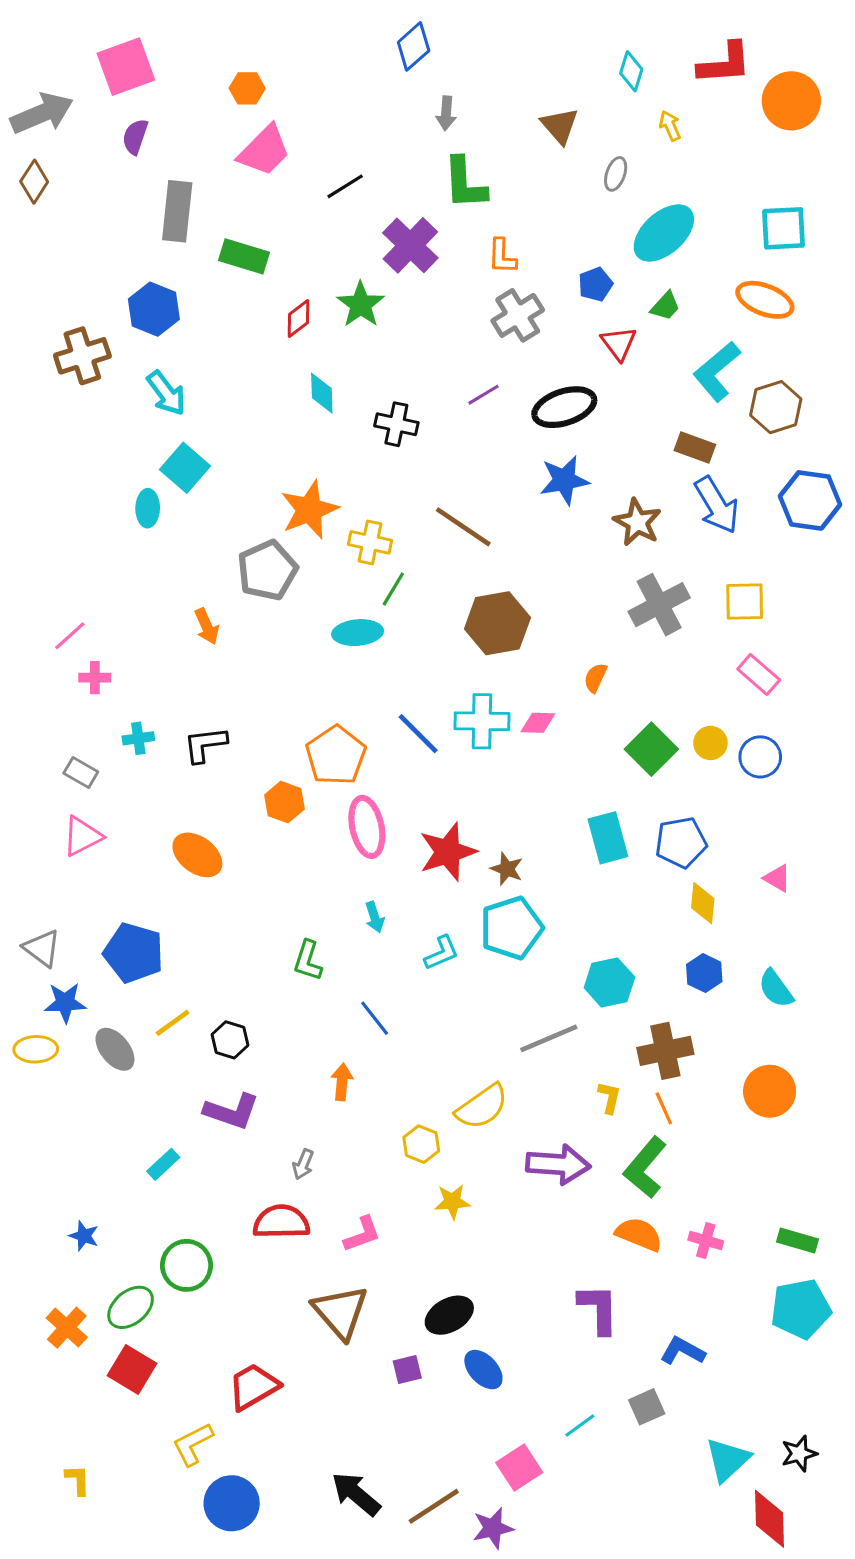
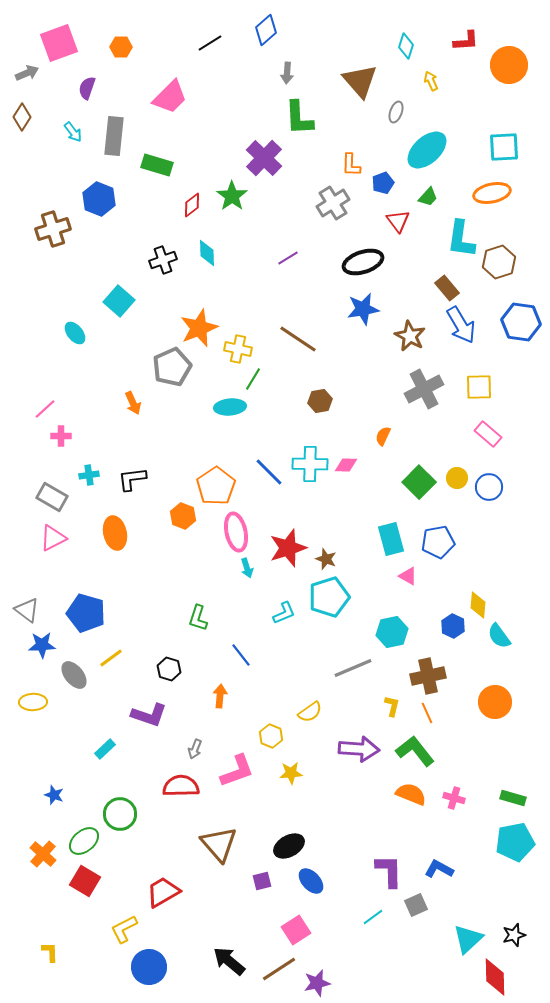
red L-shape: (724, 64) -> (466, 41), size x0.7
pink square: (126, 67) -> (59, 43), moved
orange hexagon: (247, 88) -> (121, 47), moved
gray arrow: (42, 113) -> (27, 73), size x0.6
brown triangle: (560, 126) -> (360, 81), size x1.4
black line: (345, 186) -> (210, 43), moved
orange L-shape: (502, 256) -> (351, 165), moved
orange ellipse: (765, 300) -> (492, 193), turned -33
cyan L-shape: (717, 371) -> (461, 239), turned -42
cyan arrow: (166, 393) -> (73, 132), moved, size x0.7
purple line: (483, 395) -> (288, 258), moved
black cross: (396, 424) -> (163, 260), moved, turned -32
brown rectangle: (695, 448) -> (447, 288), turned 30
cyan ellipse: (148, 508) -> (75, 333), moved, turned -40
brown hexagon: (497, 623) -> (320, 401), size x0.6
gray rectangle: (81, 773) -> (52, 497), size x1.4
orange ellipse: (197, 855) -> (115, 533), moved, turned 40
pink triangle: (777, 878) -> (408, 576), moved
yellow diamond: (703, 903) -> (478, 605), moved
cyan arrow: (375, 917) -> (247, 568), moved
black hexagon: (230, 1040) -> (169, 669), moved
yellow ellipse: (36, 1049) -> (33, 702), moved
yellow semicircle: (482, 1107) -> (310, 712), size x0.7
green L-shape: (645, 1167) -> (415, 751), turned 102
pink L-shape: (362, 1234) -> (237, 771), moved, size x1.4
purple L-shape: (599, 1309) -> (389, 871), moved
pink square: (519, 1467) -> (296, 930), moved

